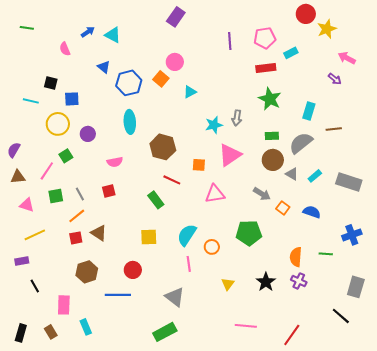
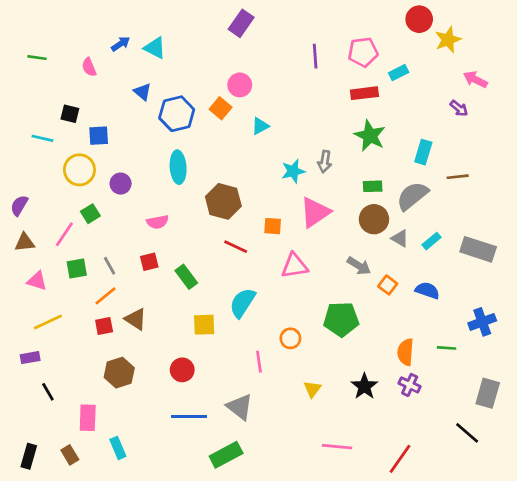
green line: (27, 28) -> (37, 58), moved
green rectangle: (156, 200) -> (186, 277), moved
cyan semicircle: (187, 235) -> (242, 303), moved
blue line: (118, 295) -> (189, 416), moved

